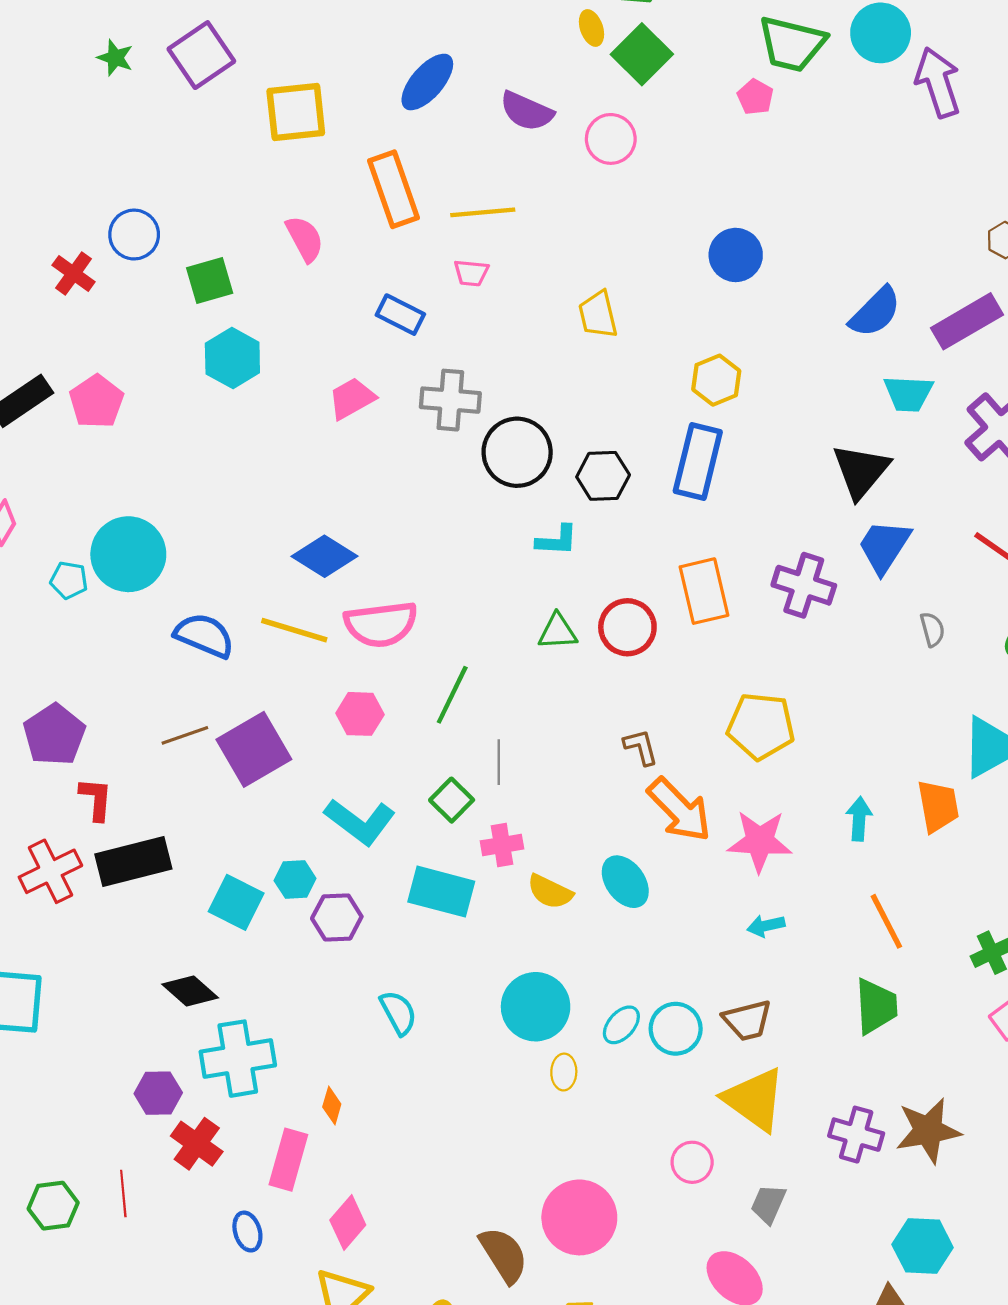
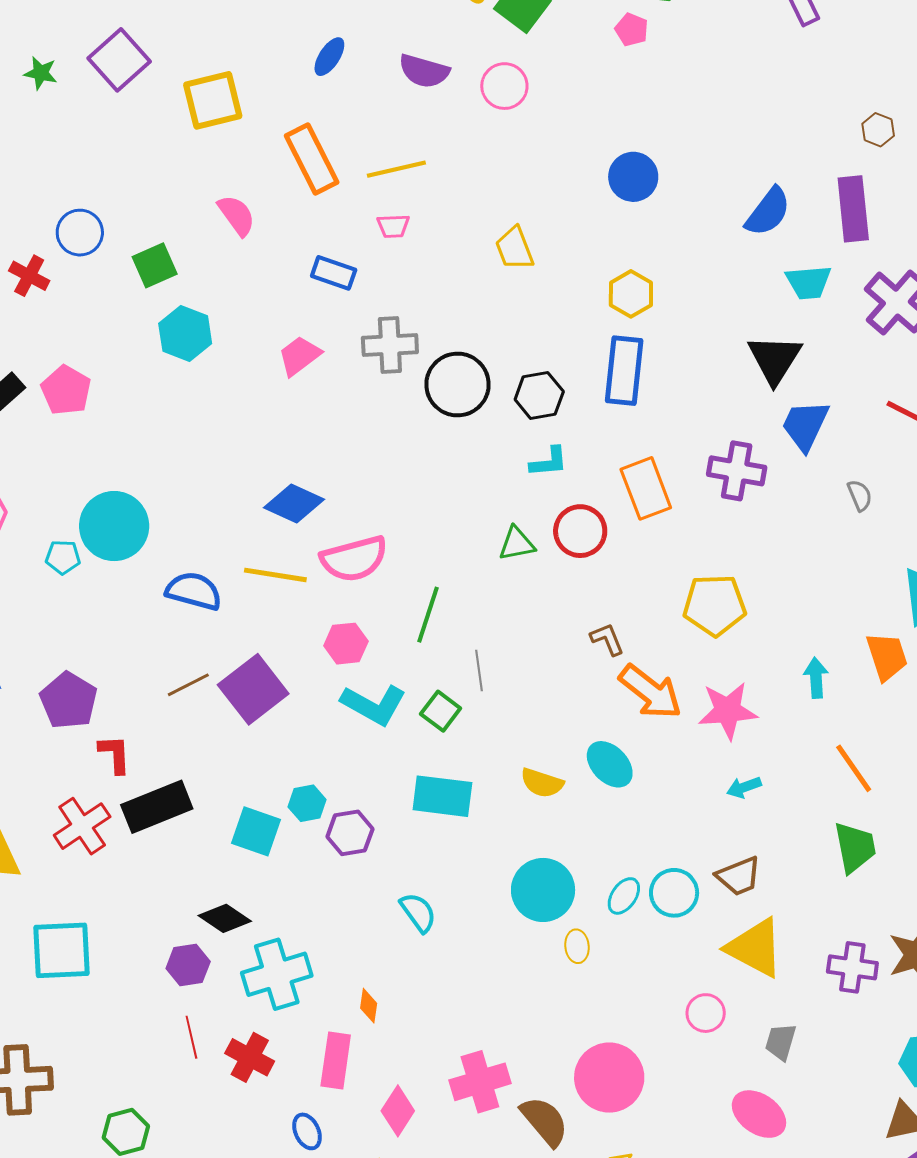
blue ellipse: (427, 82) -> (329, 57), size x0.7
purple rectangle: (967, 321) -> (853, 209), turned -58
cyan L-shape: (557, 540) -> (549, 462), moved
cyan L-shape: (360, 822) -> (374, 705), moved
pink cross: (502, 845) -> (480, 1082), moved, size x1.5
purple hexagon: (158, 1093) -> (188, 965), moved
red line: (123, 1194) -> (191, 1037), moved

